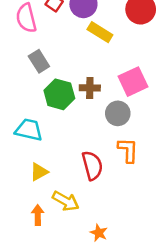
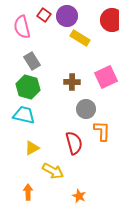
green hexagon: (59, 94) -> (28, 87), moved
gray circle: (118, 113) -> (86, 109), moved
orange arrow: (38, 215) -> (28, 192), moved

